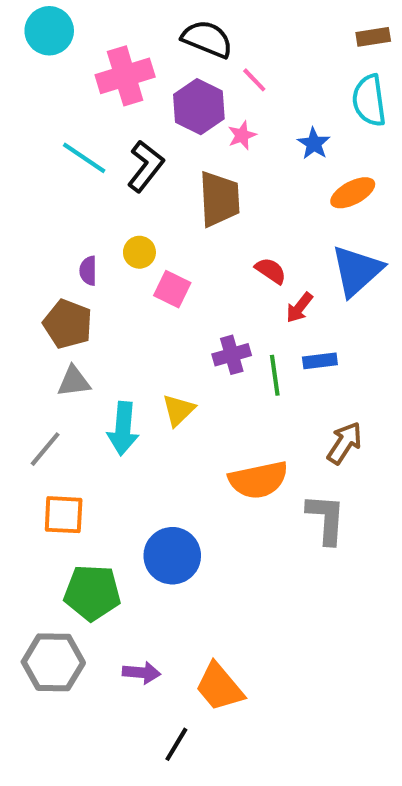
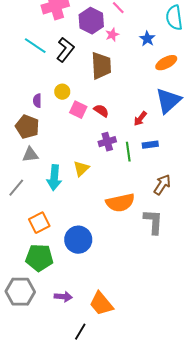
red semicircle: (271, 271) -> (101, 111), moved
orange square: (64, 515) -> (39, 223), moved, turned -30

